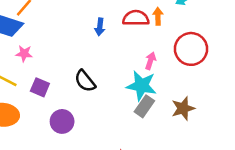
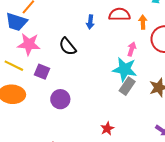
orange arrow: (158, 16) -> (143, 22), moved
pink star: (24, 54) -> (29, 44), size x1.6
black semicircle: (85, 81) -> (68, 47), moved

